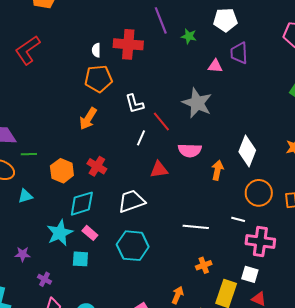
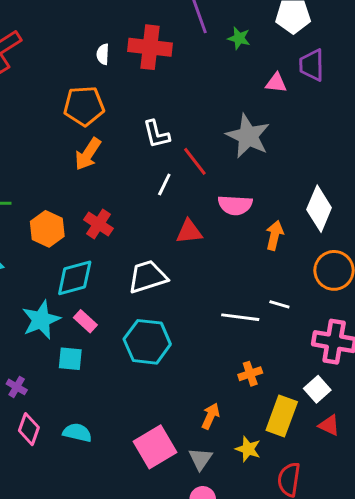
orange pentagon: (98, 79) -> (84, 106), moved
white line: (238, 219) -> (279, 304), moved
white square: (250, 274) -> (317, 389), turned 30

